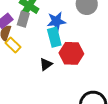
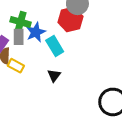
blue star: (56, 21) -> (36, 32), moved
red hexagon: (71, 53) -> (70, 19), moved

